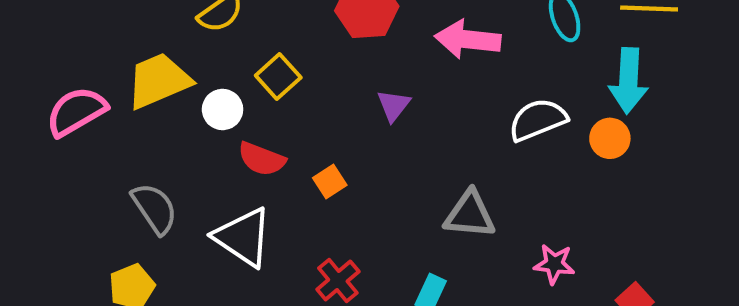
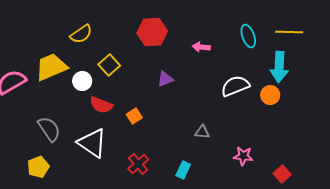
pink arrow: (468, 39) -> (201, 47), size x0.6
purple triangle: (394, 105) -> (165, 79), turned 30
gray triangle: (470, 215) -> (202, 132), size x0.6

